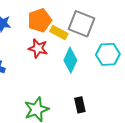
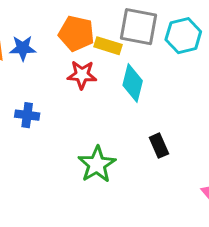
orange pentagon: (40, 20) -> (76, 33), turned -30
cyan hexagon: (108, 54) -> (183, 36), moved

